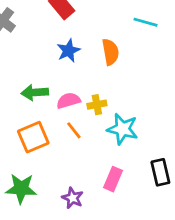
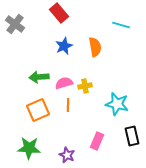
cyan star: (123, 129) -> (117, 104), moved
orange line: (74, 130) -> (68, 105), turned 40

